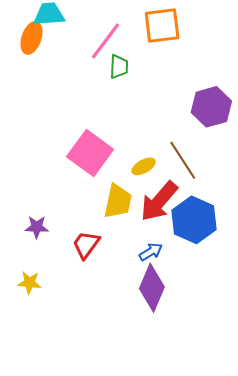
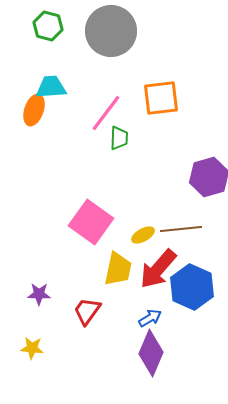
brown line: (183, 160) -> (181, 229), turned -63

